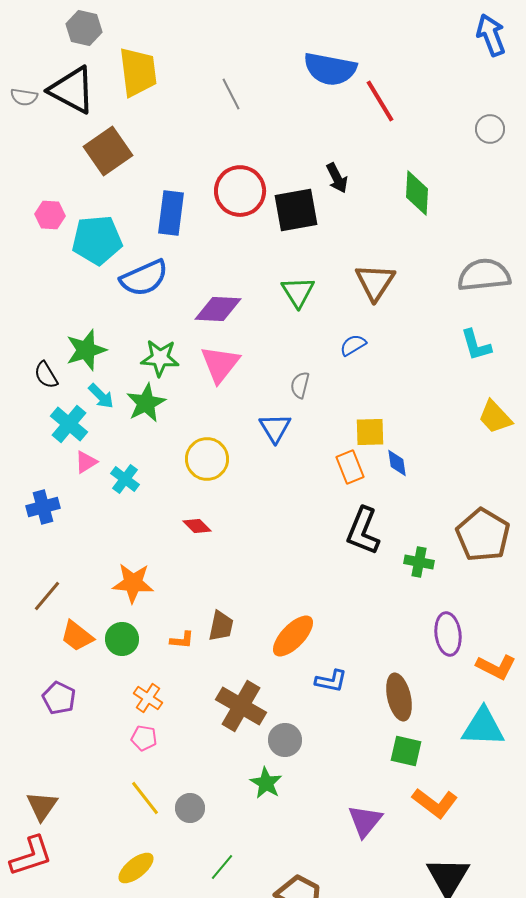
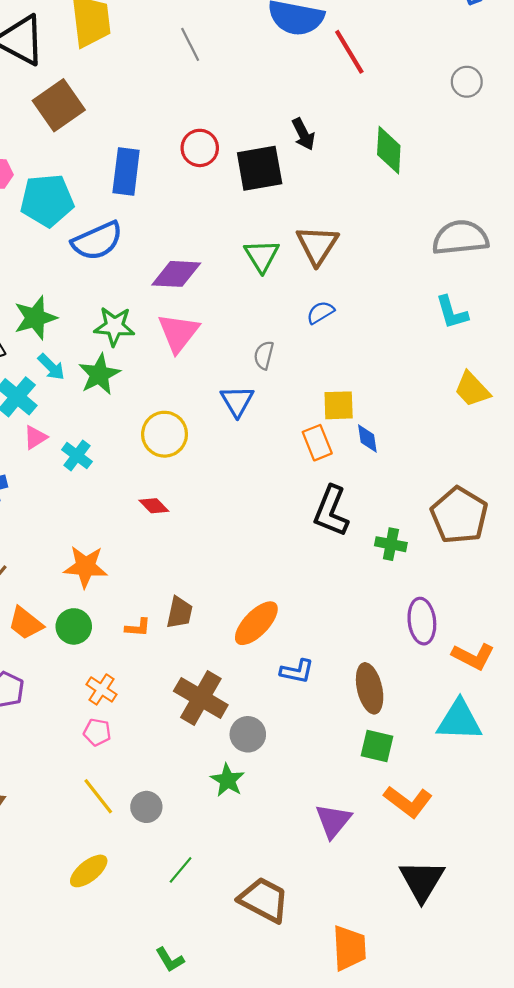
red circle: (240, 191) -> (200, 148), size x0.7
brown triangle: (375, 282) -> (317, 245), moved

